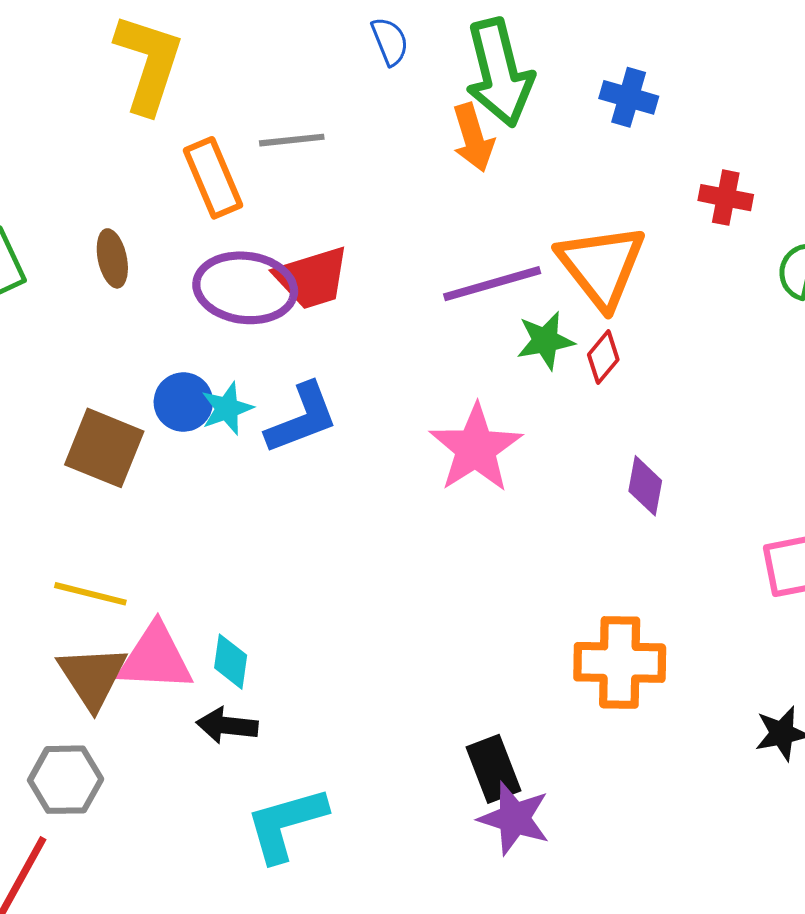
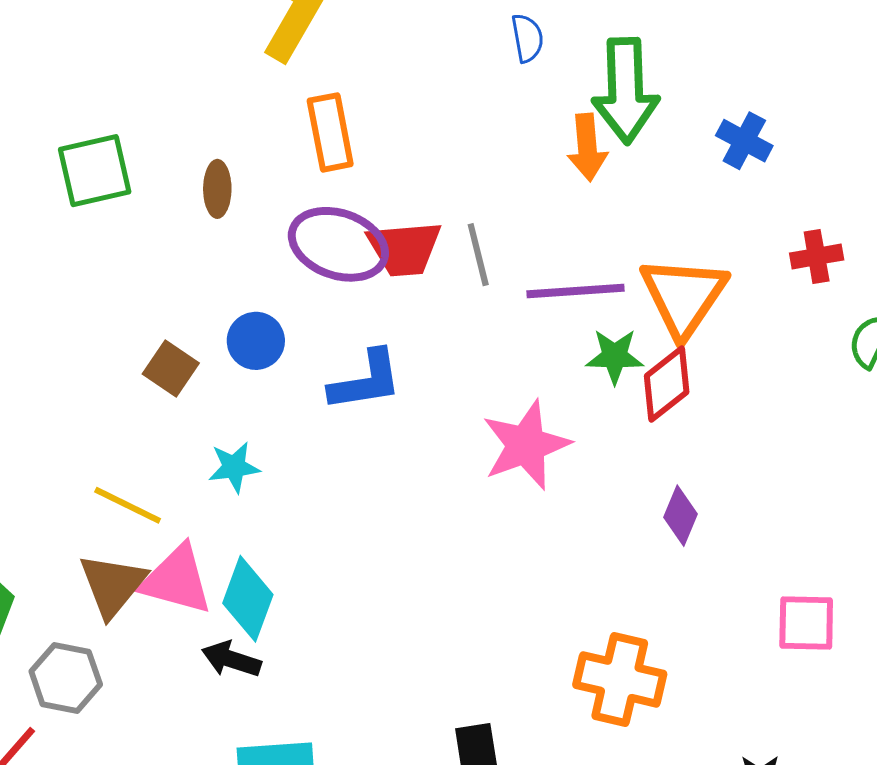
gray line: (292, 140) -> (478, 255), moved, turned 70
red cross: (726, 198) -> (817, 256), turned -33
red diamond: (603, 357) -> (667, 384), size x1.5
cyan star: (227, 408) -> (234, 467), moved
brown square: (104, 448) -> (171, 369), size x0.7
cyan diamond: (231, 662) -> (248, 599), size x1.5

